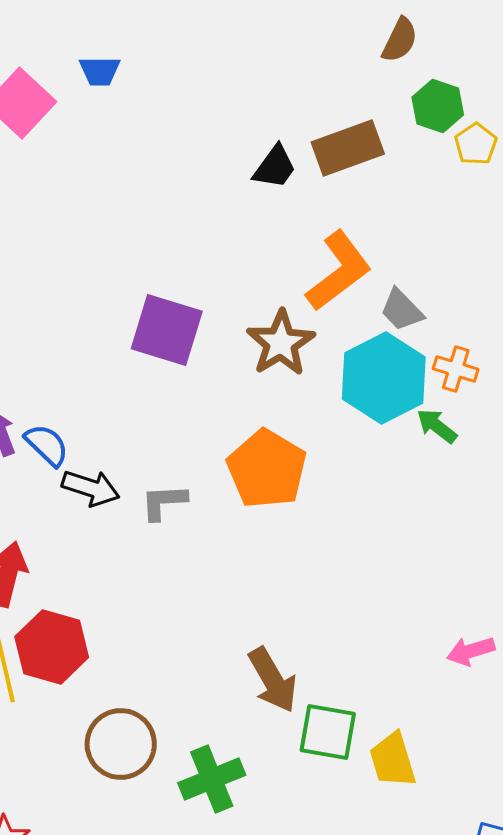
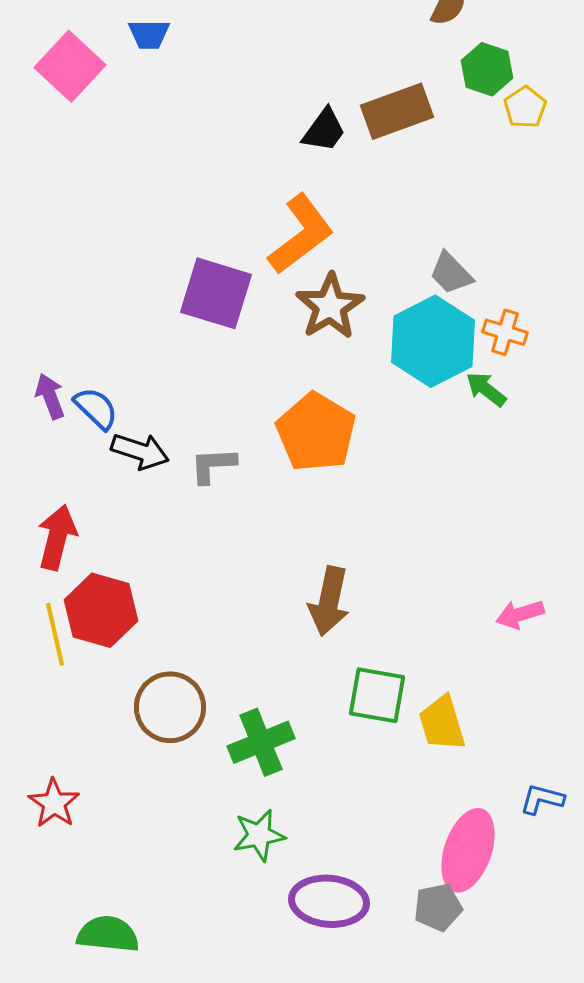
orange L-shape: (339, 271) -> (301, 234), moved
brown arrow: (273, 680) -> (329, 601), moved, turned 42

